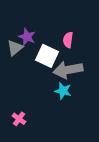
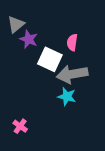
gray triangle: (15, 48) -> (16, 24), moved

